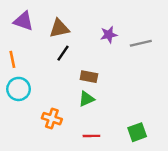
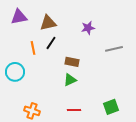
purple triangle: (23, 21) -> (19, 17), turned -30
gray line: (141, 43) -> (114, 49), moved
orange line: (12, 59) -> (33, 48), moved
orange cross: (52, 119) -> (32, 111), moved

